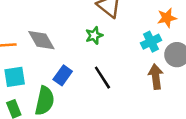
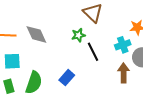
blue rectangle: (63, 75) -> (67, 78), moved
black line: (102, 78) -> (93, 52), moved

